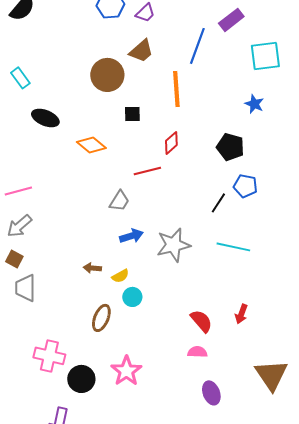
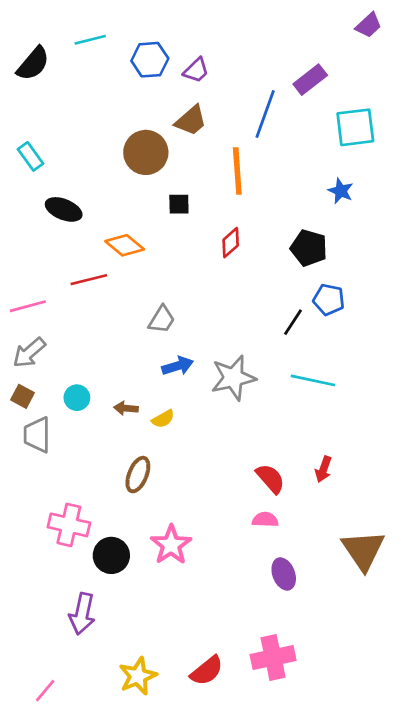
red line: (147, 171) -> (89, 280), moved
cyan circle: (132, 297) -> (77, 398), moved

